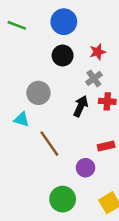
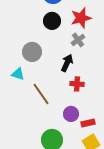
red star: (98, 52) -> (81, 18), size x1.5
red cross: (107, 101) -> (77, 84), moved
red rectangle: (106, 146) -> (88, 123), moved

